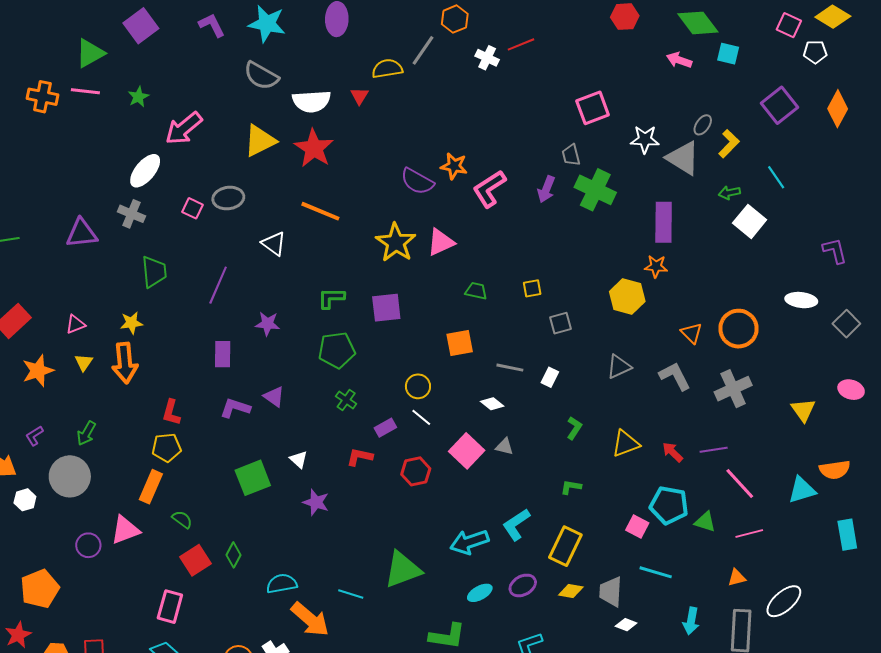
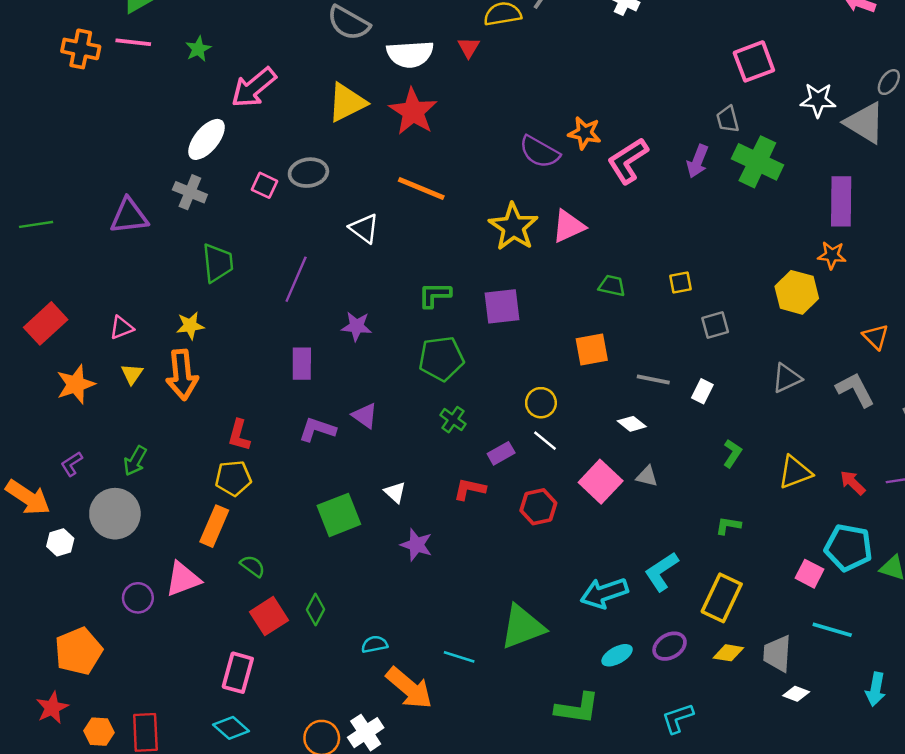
cyan semicircle: (282, 584) -> (375, 644), size x0.7

